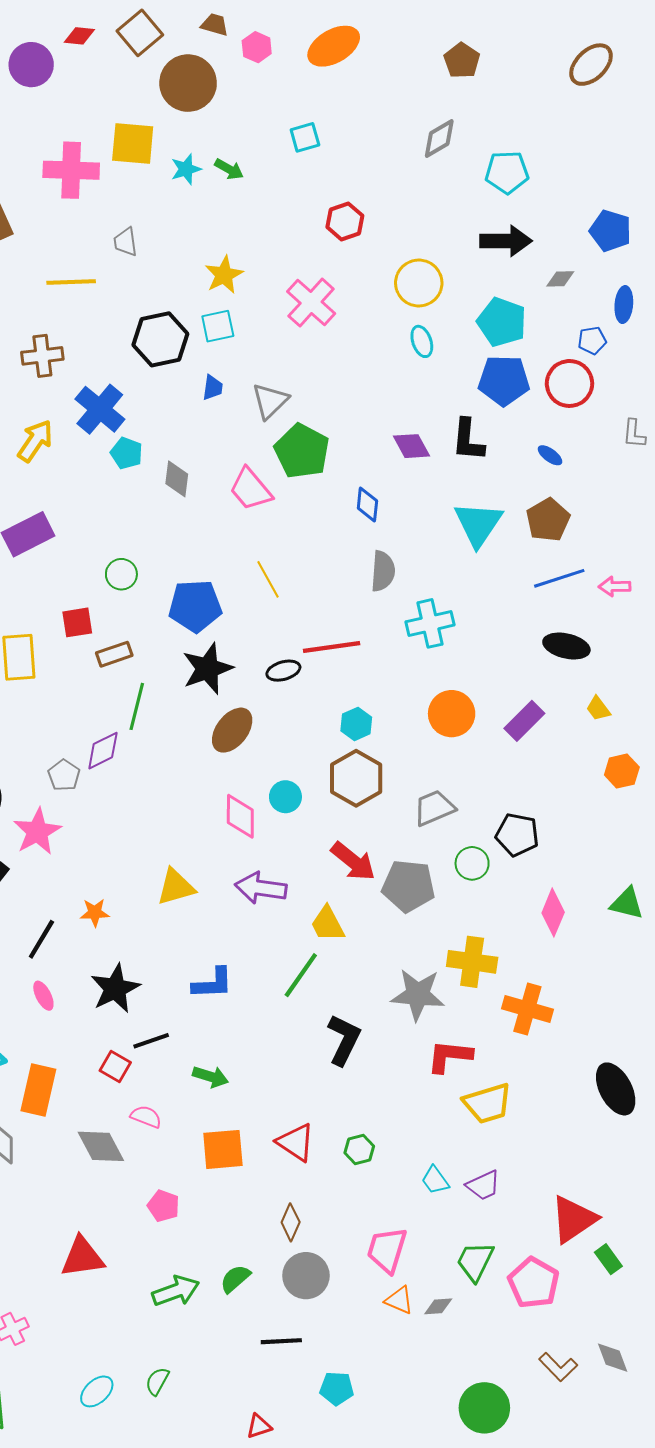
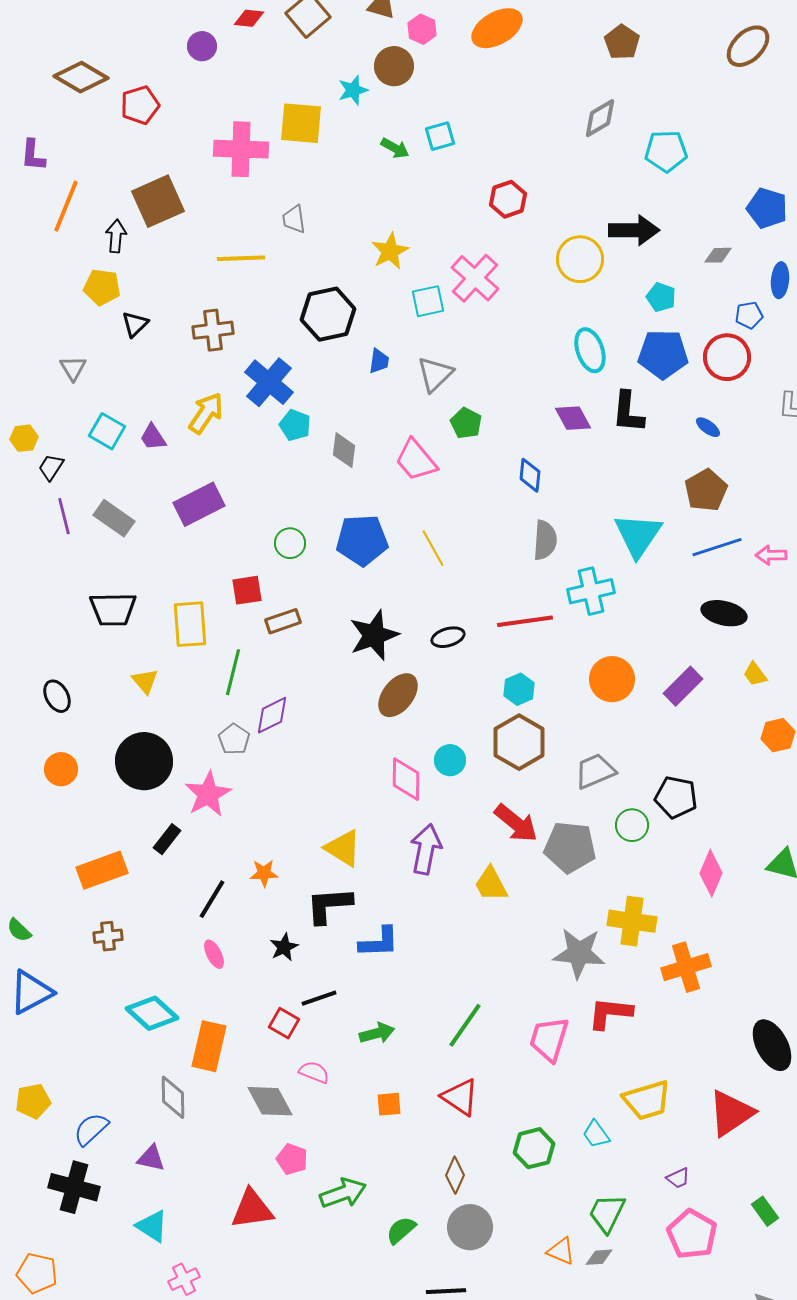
purple circle: (31, 65) -> (202, 46), size x0.7
brown circle: (188, 83) -> (394, 66), moved, size x0.7
cyan square: (305, 137) -> (440, 136), moved
cyan star: (186, 169) -> (353, 90), moved
black arrow: (506, 241) -> (634, 230), moved
cyan pentagon: (502, 322) -> (661, 297), size x0.6
cyan square: (218, 326) -> (428, 301), moved
cyan ellipse: (422, 341) -> (590, 350), moved, size x1.4
green pentagon: (302, 451) -> (466, 423), size x0.6
cyan triangle: (478, 524) -> (638, 535), moved
blue pentagon: (195, 606) -> (362, 540), moved
red line: (332, 647) -> (525, 621), moved
green line: (137, 706) -> (233, 672), moved
yellow triangle: (176, 887) -> (343, 848), turned 48
purple arrow: (261, 888) -> (426, 849), turned 93
green line: (301, 975) -> (465, 1025), moved
black star: (115, 988) -> (284, 947), size x0.6
orange cross: (527, 1009) -> (686, 967), turned -33
black L-shape: (344, 1040) -> (329, 905), moved, turned -120
green arrow: (211, 1077) -> (377, 1033), turned -32
yellow trapezoid: (487, 1103) -> (647, 1100), moved
orange square: (223, 1149) -> (389, 1104), size x0.6
green hexagon: (359, 1149) -> (534, 1148), moved, size x1.4
purple trapezoid: (483, 1185) -> (678, 1178), moved, size x0.7
pink pentagon: (163, 1206) -> (292, 1159), moved
red triangle: (574, 1219) -> (731, 1113), moved
pink trapezoid: (387, 1250) -> (549, 1039), moved
green trapezoid: (475, 1261) -> (607, 1213), moved
green arrow: (176, 1291) -> (343, 1193), moved

